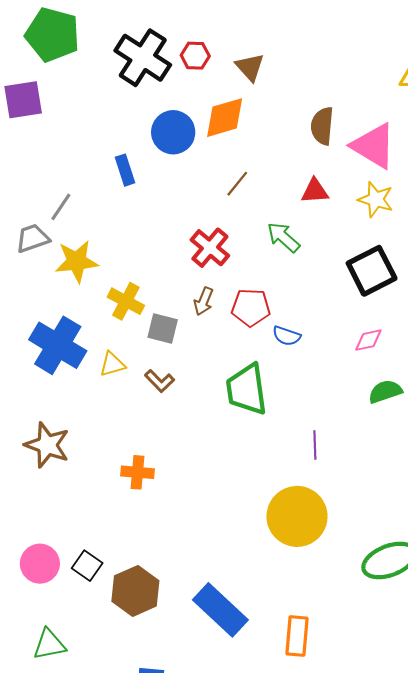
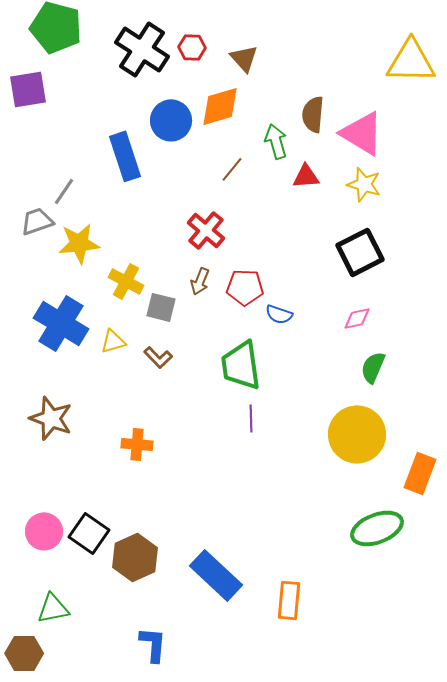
blue rectangle: (125, 170) -> (125, 156), size x1.6
green arrow: (283, 237) -> (276, 141), moved, turned 32
green semicircle: (385, 391) -> (373, 367), turned -48
purple line: (315, 445) -> (251, 418), moved
yellow circle: (297, 516) -> (357, 434), moved
black square: (87, 566) -> (89, 533), size x1.4

